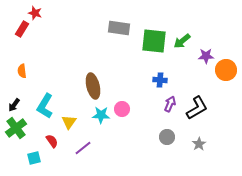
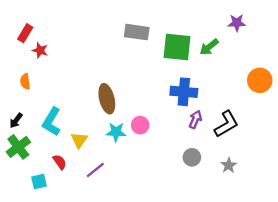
red star: (35, 13) -> (40, 50), moved
purple star: (206, 56) -> (237, 23), moved
blue cross: (160, 80) -> (184, 92), size x1.6

